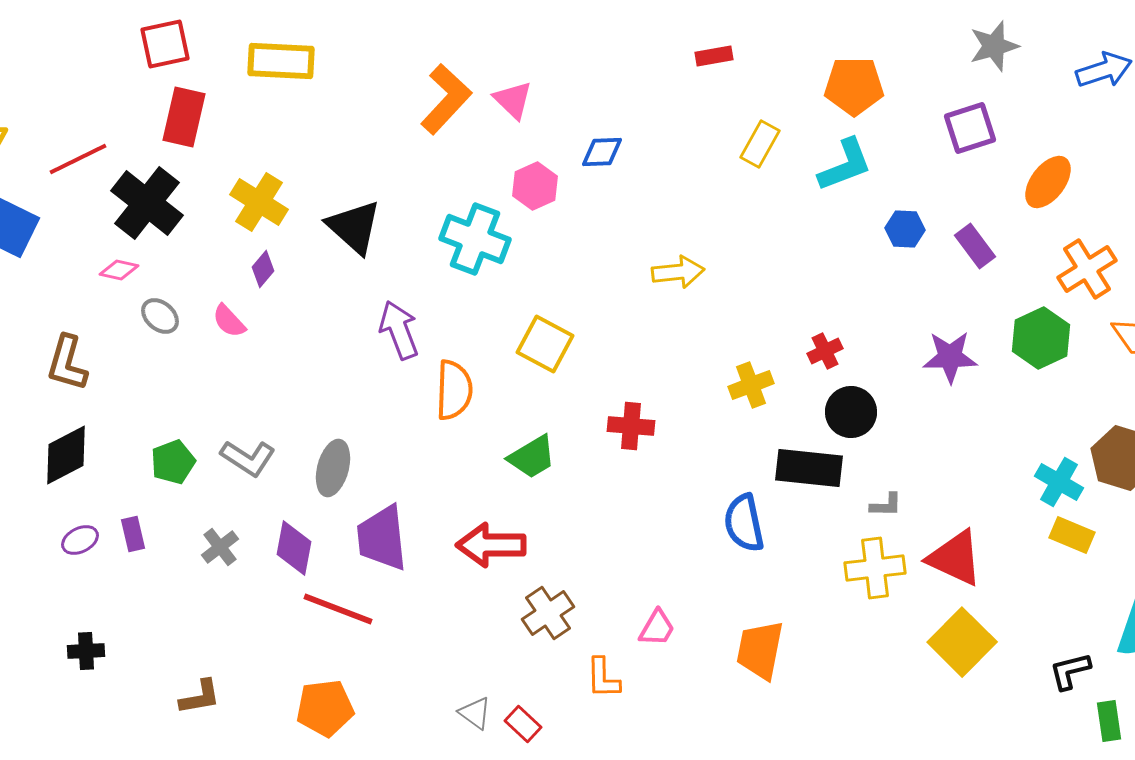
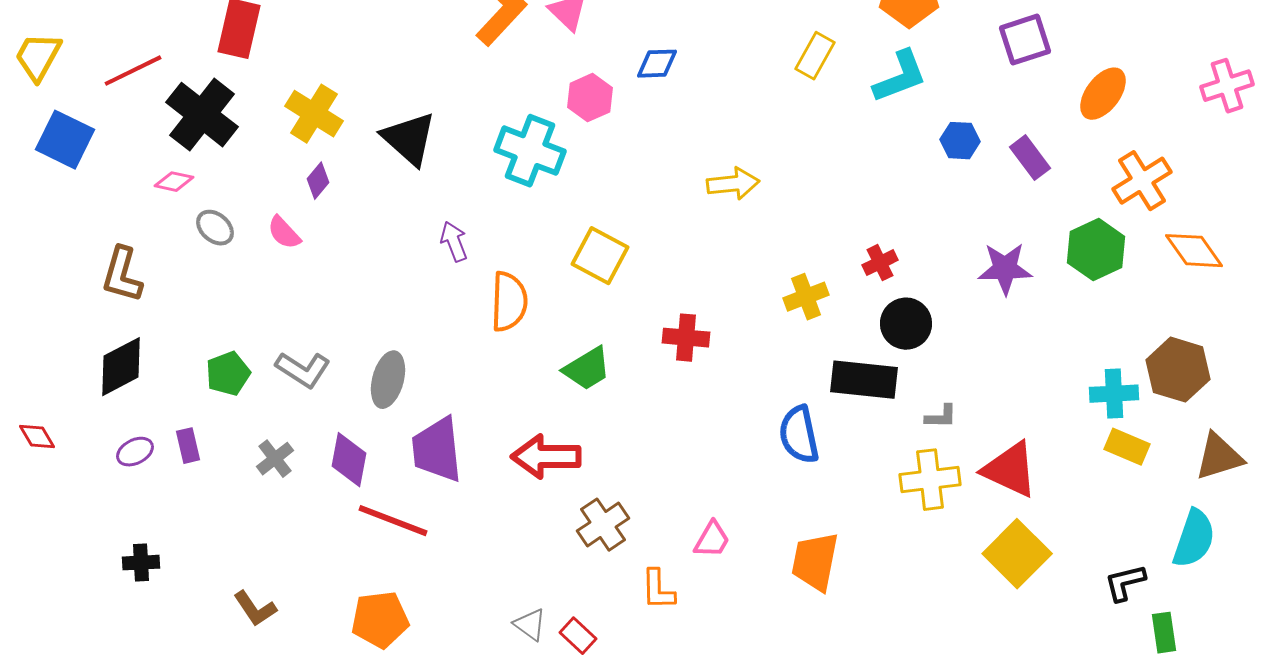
purple arrow: (399, 330) -> (454, 242), size x0.7
cyan cross: (1059, 482) -> (1114, 394), turned -33
brown L-shape: (200, 697) -> (255, 609), turned 66

